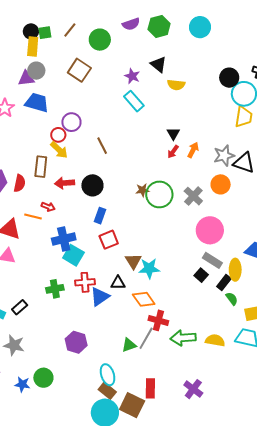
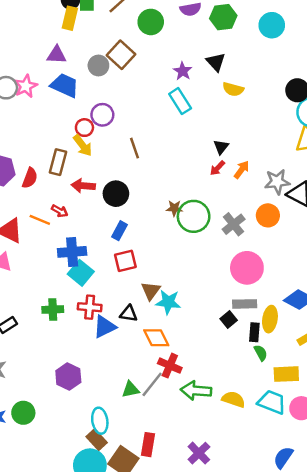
gray circle: (36, 71) -> (98, 65), moved
gray rectangle: (212, 260) -> (245, 304), turned -42
black rectangle: (224, 283) -> (254, 332), turned -42

